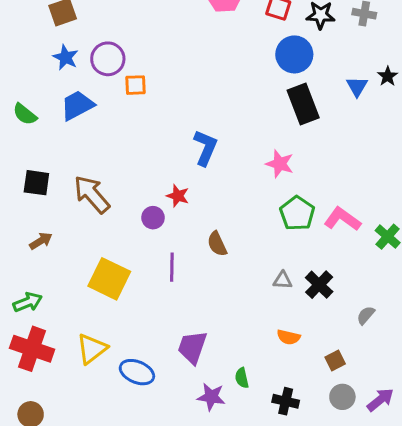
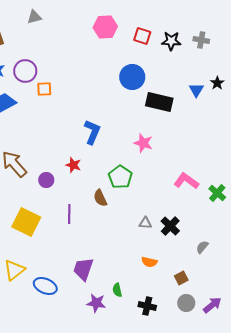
blue circle: (294, 54) -> (132, 77), moved
black rectangle: (303, 104) -> (159, 102), turned -56
green pentagon: (297, 213) -> (120, 177), moved
purple circle: (153, 218) -> (46, 180), moved

